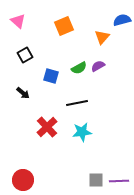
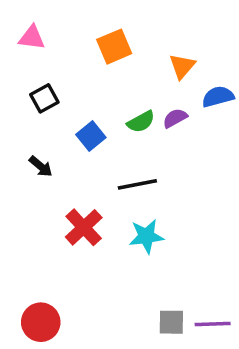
blue semicircle: (122, 20) -> (218, 97), moved
pink triangle: (18, 21) -> (32, 38), turned -35
blue square: (51, 76) -> (91, 136), turned 35

